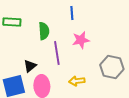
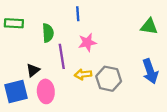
gray hexagon: (112, 67) -> (109, 79), moved
yellow arrow: (77, 81) -> (83, 74), moved

